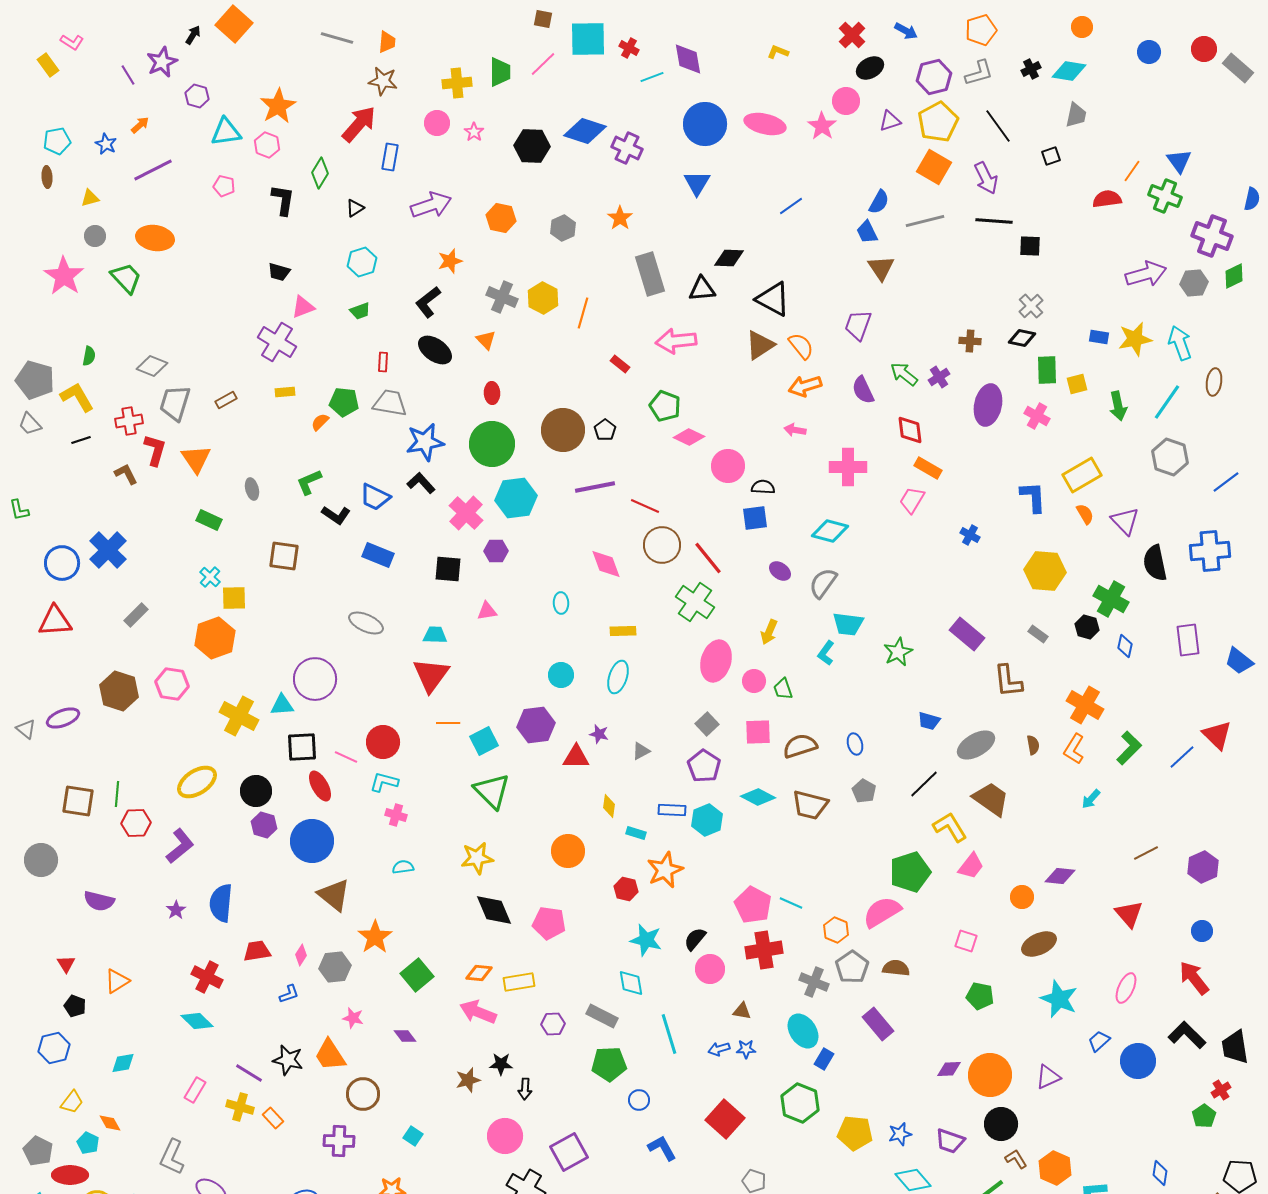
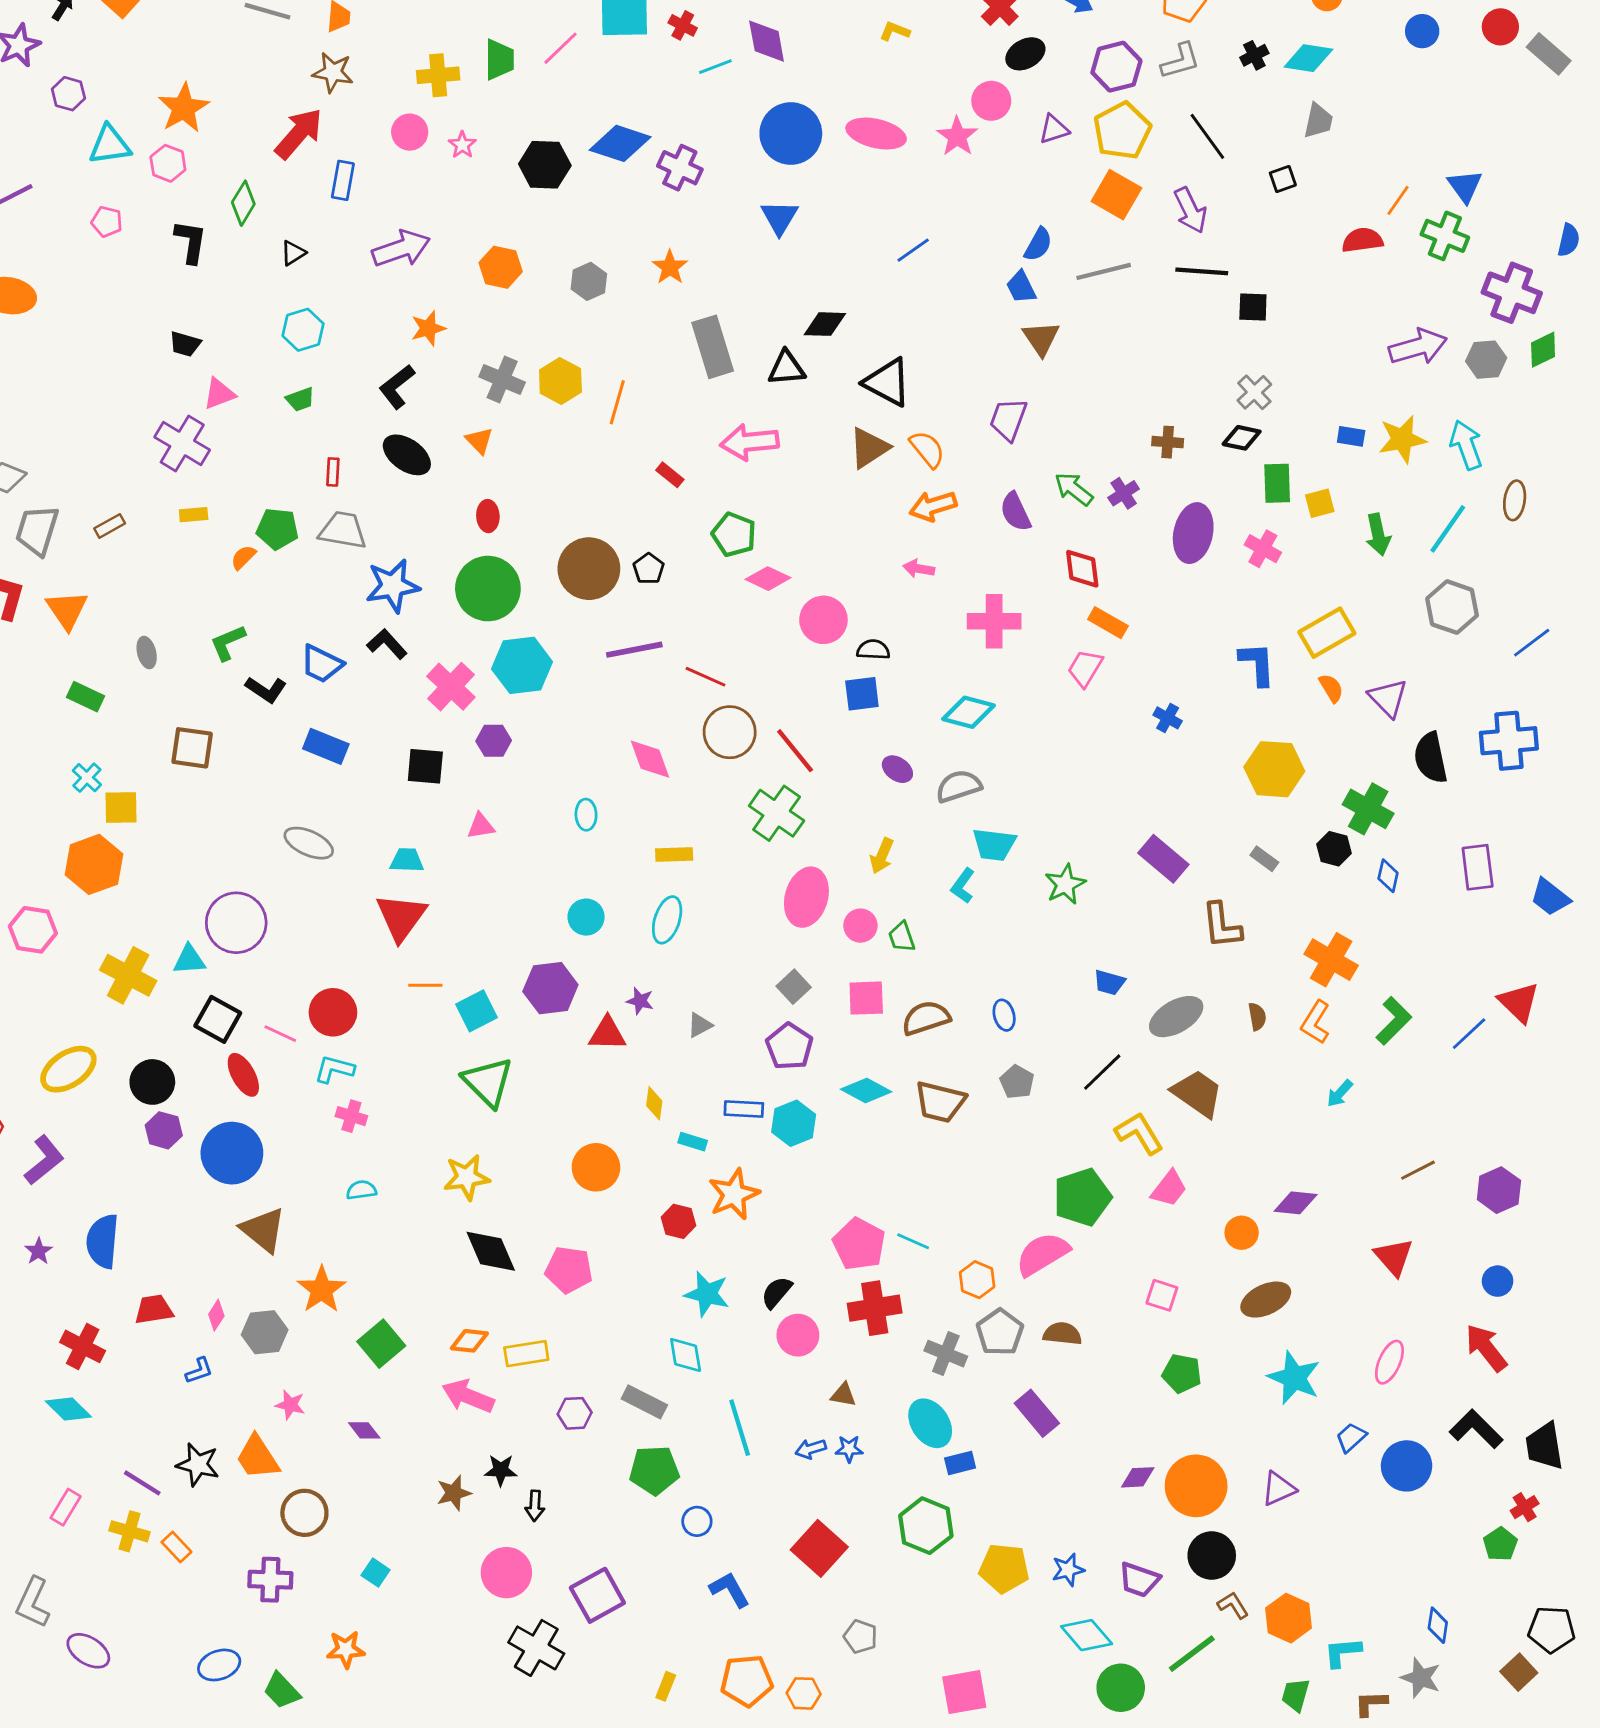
gray semicircle: (823, 583) -> (959, 786), turned 36
black square: (302, 747) -> (218, 1019), turned 32
blue rectangle: (824, 1059) -> (960, 1463), turned 45

